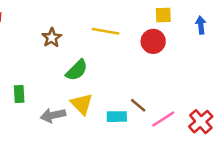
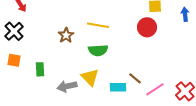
yellow line: (106, 31) -> (98, 25), moved
brown star: (52, 38) -> (66, 35), moved
green semicircle: (77, 70) -> (98, 50), moved, turned 42

